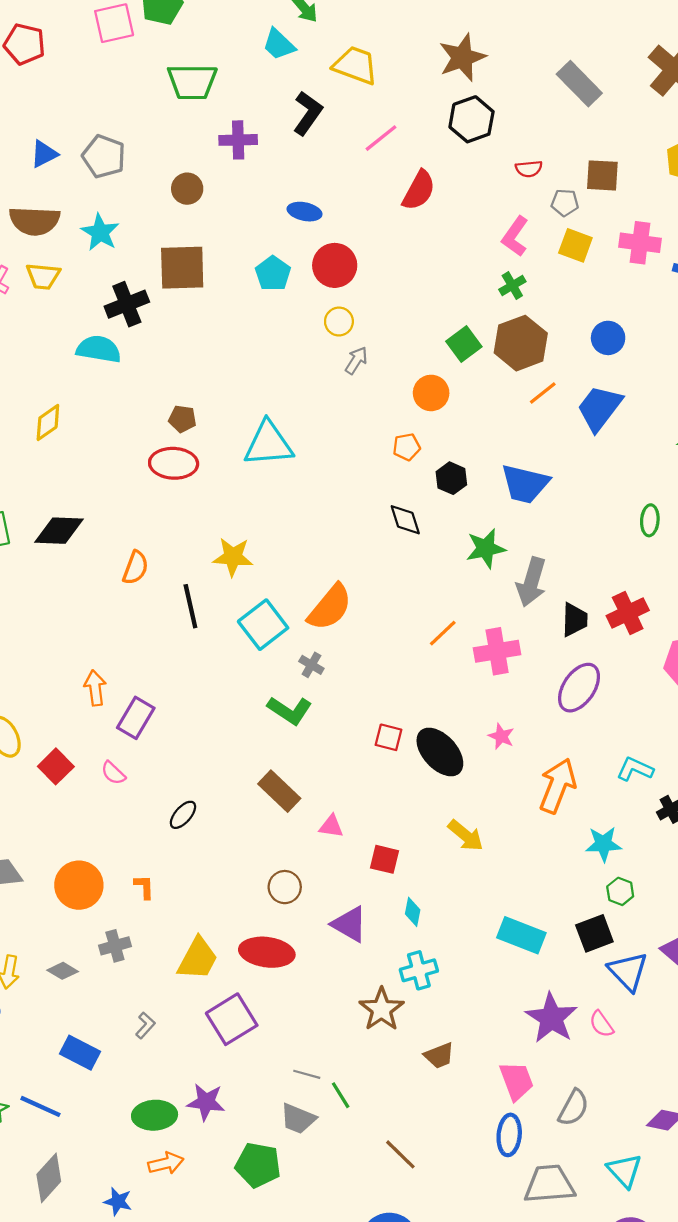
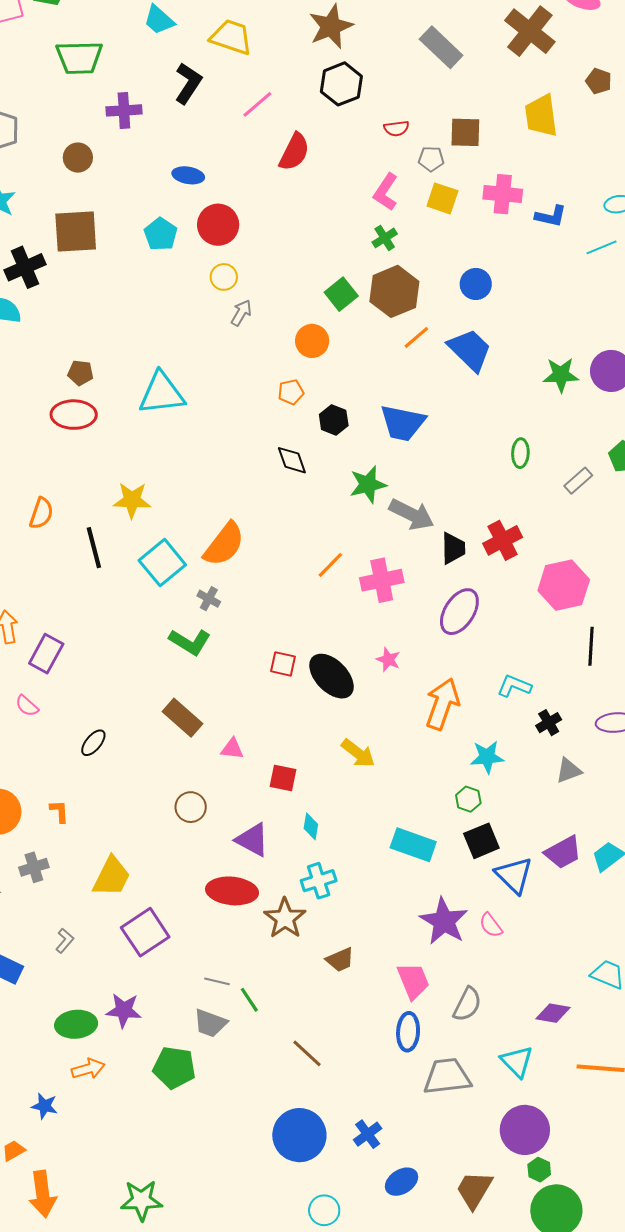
blue trapezoid: (599, 408) -> (470, 350), turned 99
gray arrow: (531, 582) -> (412, 514), turned -78
green hexagon: (620, 891) -> (468, 799), moved
red ellipse: (267, 952) -> (232, 891), moved

